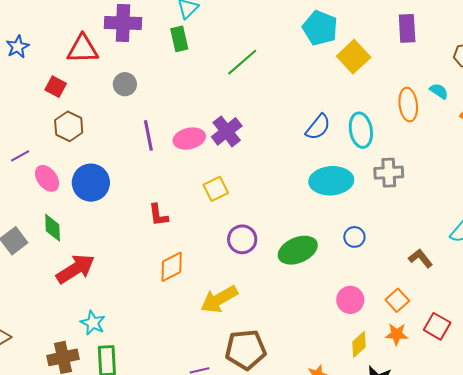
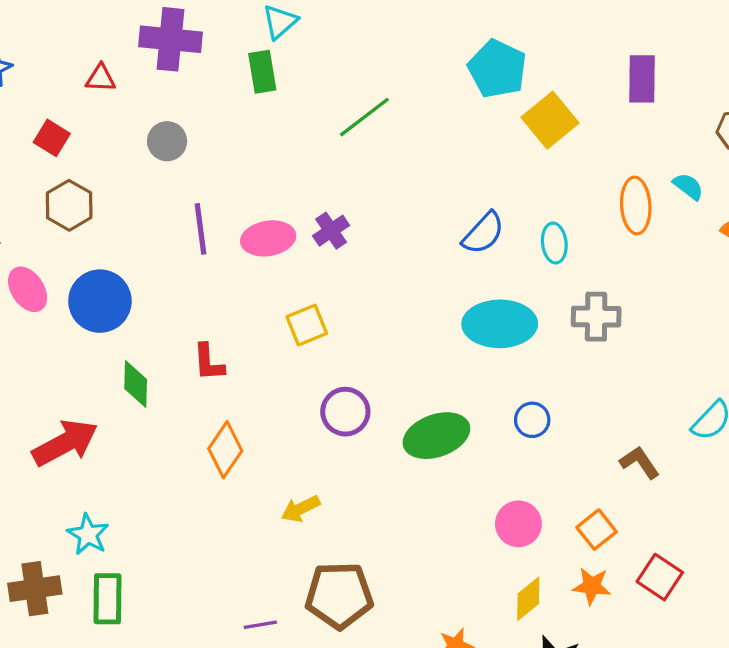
red triangle: (83, 49) -> (101, 78), size x0.6
cyan ellipse: (361, 130) -> (554, 243), size x0.7
purple cross: (227, 131) -> (331, 231), size x0.7
green diamond: (53, 228) -> (136, 384), moved
orange diamond: (172, 267) -> (225, 450), turned -32
yellow arrow: (219, 299) -> (301, 509), size x0.6

